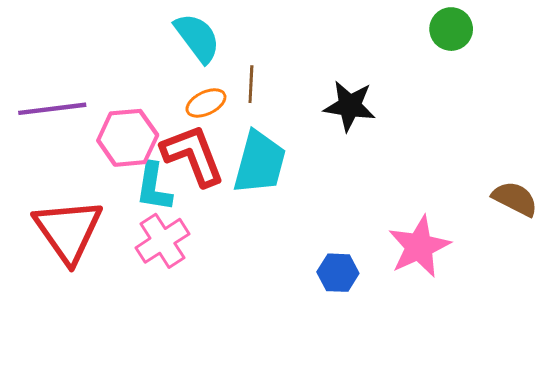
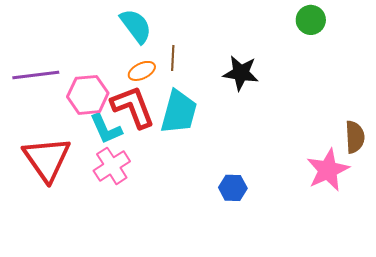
cyan L-shape: (154, 187) -> (106, 129), turned -33
brown semicircle: (515, 199) -> (355, 137), turned 60
pink star: (419, 247) -> (328, 170), moved

